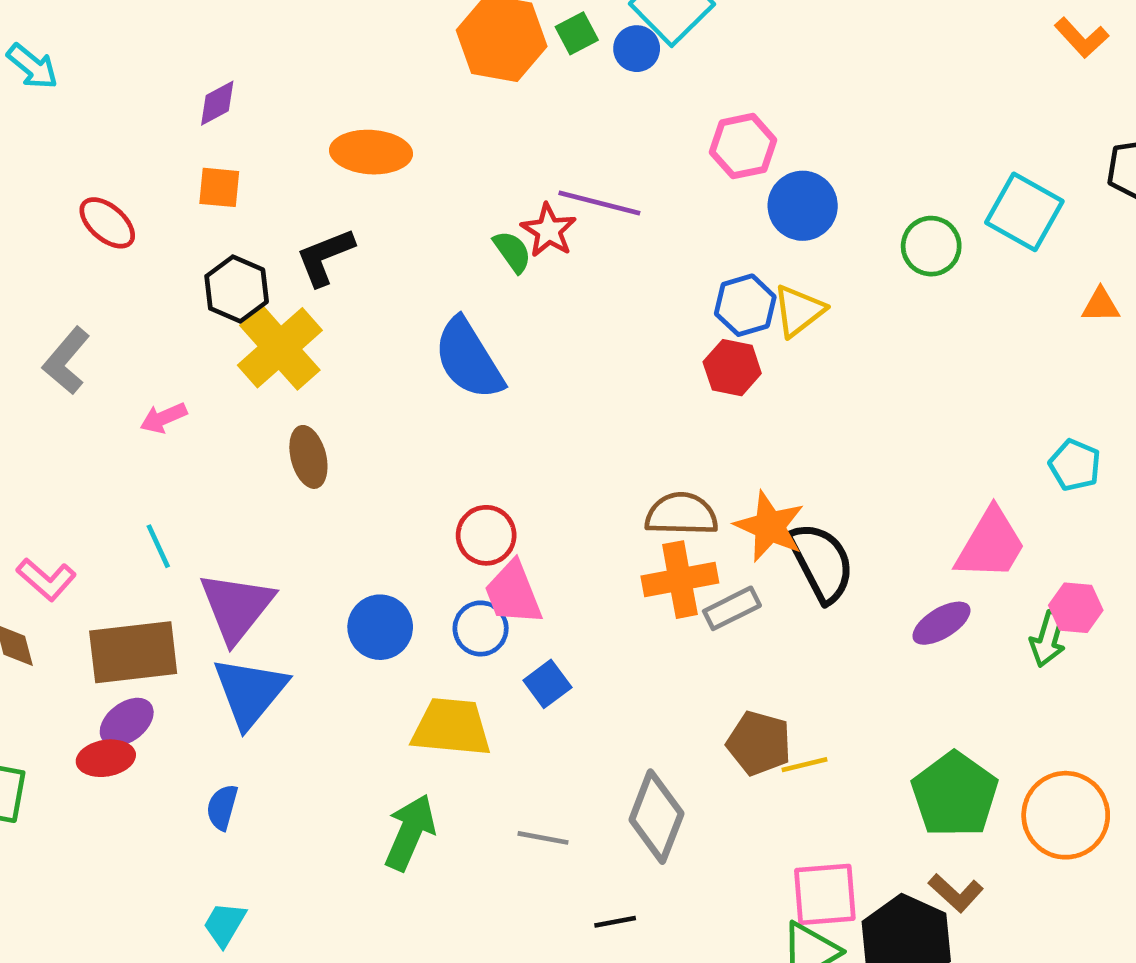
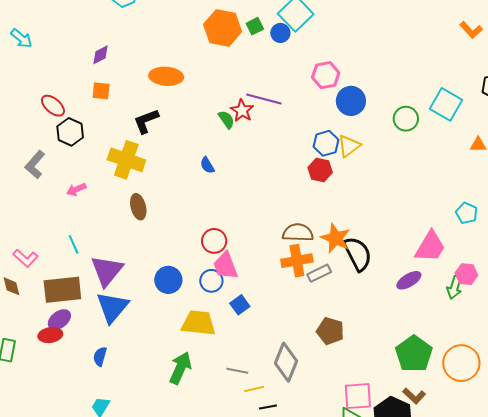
black hexagon: (237, 289) -> (70, 132), moved
yellow cross: (280, 348) -> (126, 160), turned -30
blue semicircle: (469, 359) -> (207, 165), size x0.5
yellow line: (804, 765) -> (254, 389), moved

